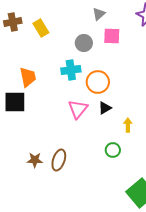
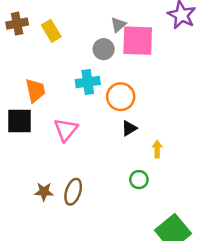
gray triangle: (99, 14) -> (118, 25), moved
pink square: (112, 36) -> (138, 41), size x1.6
pink triangle: (78, 109) -> (66, 130), moved

